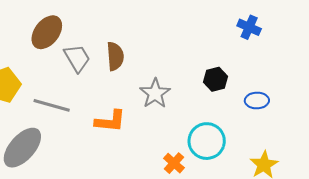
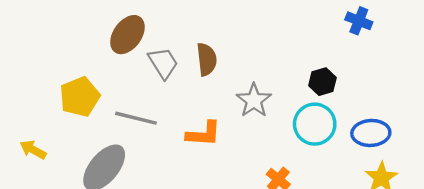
blue ellipse: (257, 101) -> (371, 133), moved, size x1.4
cyan circle: (207, 141) -> (315, 124), moved

